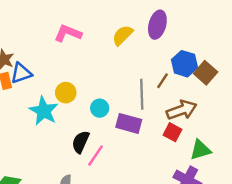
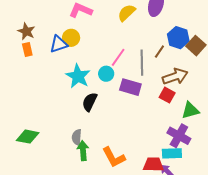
blue triangle: (21, 73) -> (59, 44), moved
yellow circle: (66, 93) -> (71, 38), moved
cyan star: (44, 111) -> (78, 76), moved
pink line: (96, 156) -> (118, 57), moved

